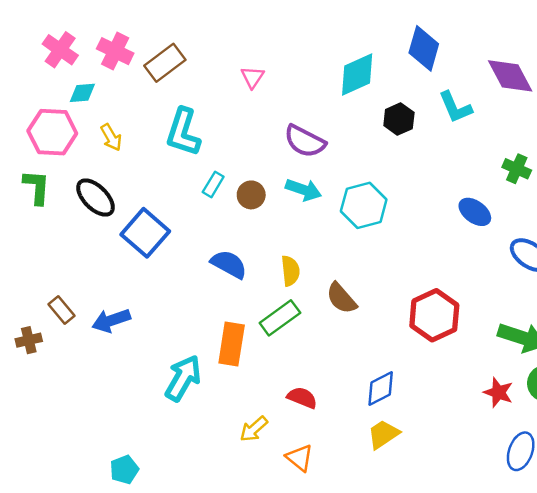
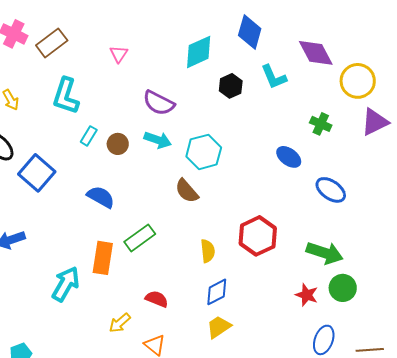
yellow semicircle: (290, 271) -> (208, 251), moved
brown semicircle: (341, 298) -> (187, 191), moved

